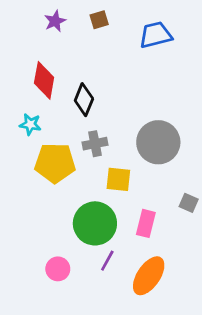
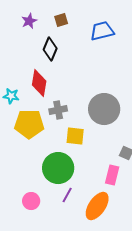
red diamond: (44, 80) -> (39, 83), moved
black diamond: (84, 100) -> (50, 49), moved
pink rectangle: (146, 223) -> (112, 175), moved

